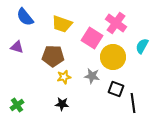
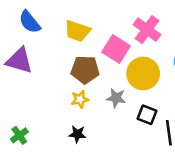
purple triangle: (17, 47) -> (19, 61), size x1.6
brown pentagon: (53, 56) -> (85, 70), moved

